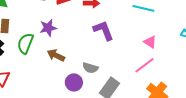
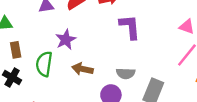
purple L-shape: (103, 30) -> (130, 27), turned 30

